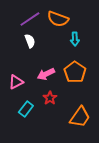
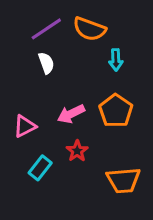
orange trapezoid: (80, 117) -> (123, 180), turned 50

